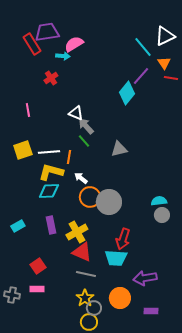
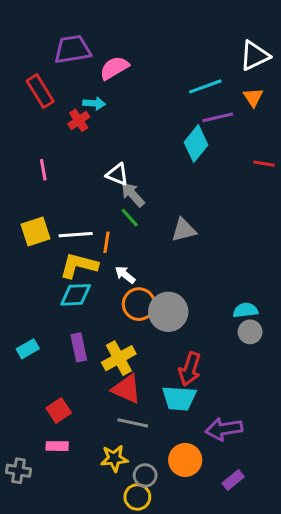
red rectangle: (32, 44) -> (40, 91), moved
cyan line: (143, 47) -> (205, 86), moved, turned -70
cyan arrow: (63, 56) -> (94, 103), moved
purple line: (141, 76) -> (218, 117), turned 36
red line: (171, 78) -> (264, 164), moved
gray cross: (12, 295) -> (19, 471), moved
yellow star: (85, 298) -> (114, 458), moved, turned 30
purple rectangle: (151, 311) -> (233, 480), turned -40

